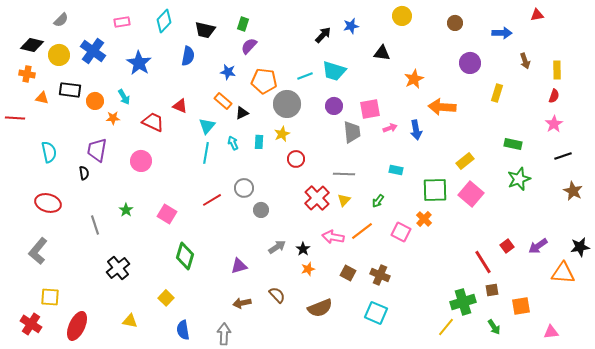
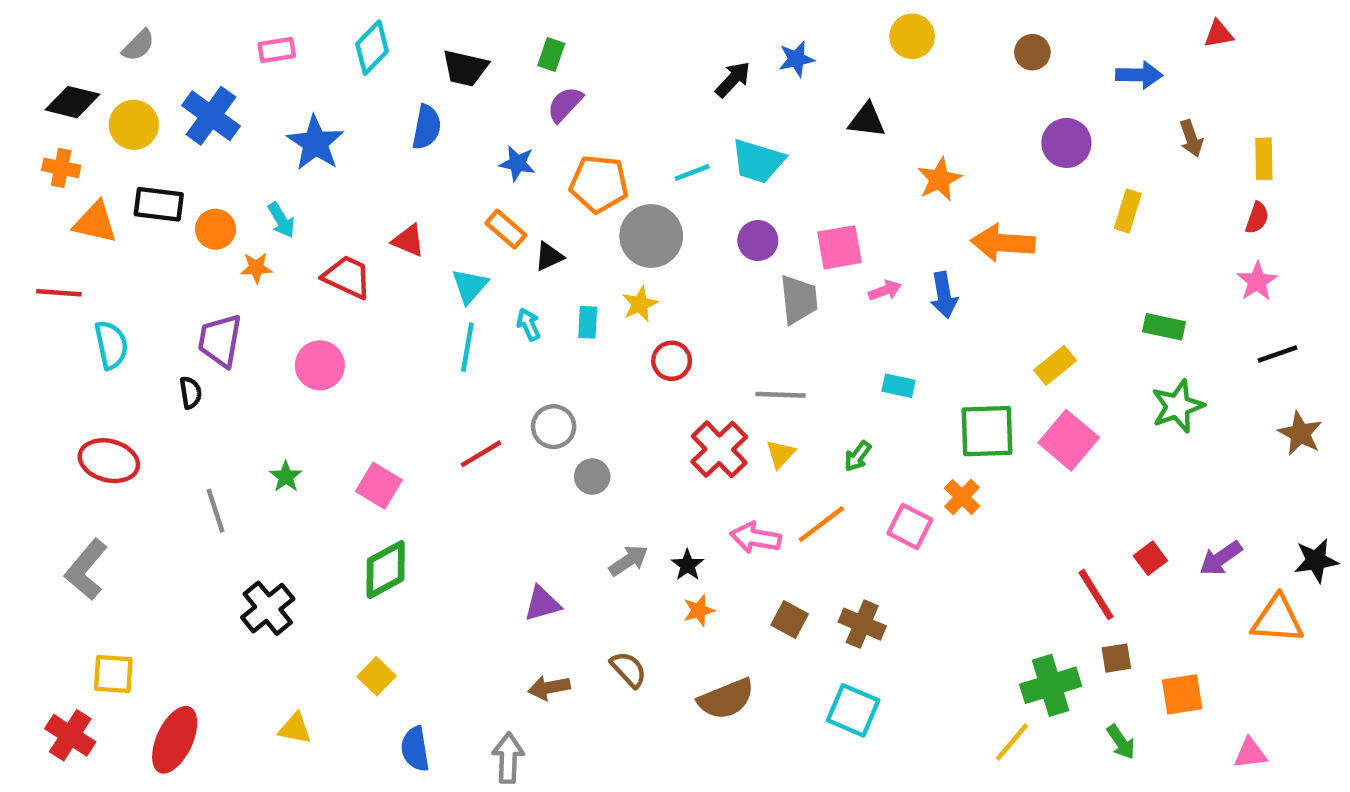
orange triangle: (42, 98) -> (95, 222), size x1.5
red line: (15, 118) -> (59, 293), moved
green diamond: (185, 256) -> (386, 570), moved, turned 44

